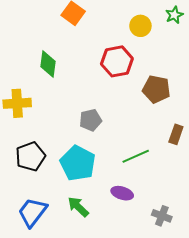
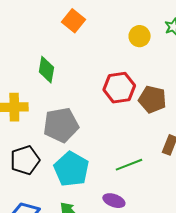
red hexagon: (117, 61) -> (119, 88), moved
gray pentagon: (90, 120) -> (61, 125), moved, size x1.6

